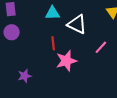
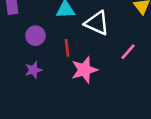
purple circle: (12, 32) -> (35, 36), moved
purple star: (25, 76) -> (33, 70), moved

